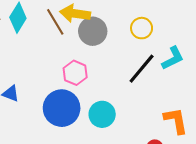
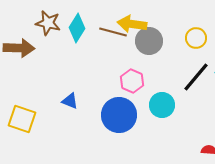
brown line: (55, 22) -> (113, 32), turned -44
cyan circle: (102, 114) -> (162, 105), moved

